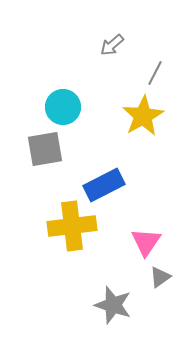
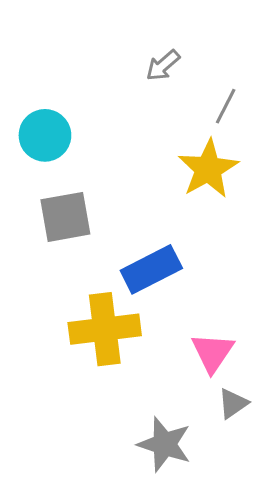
cyan circle: (63, 107) -> (45, 135), moved

